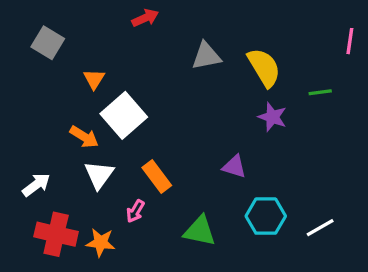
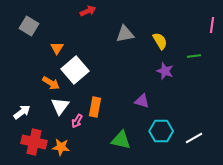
yellow semicircle: (264, 67) -> (160, 41), size x0.7
orange rectangle: (157, 176) -> (95, 107), turned 48
pink arrow: (135, 211) -> (77, 121), moved

